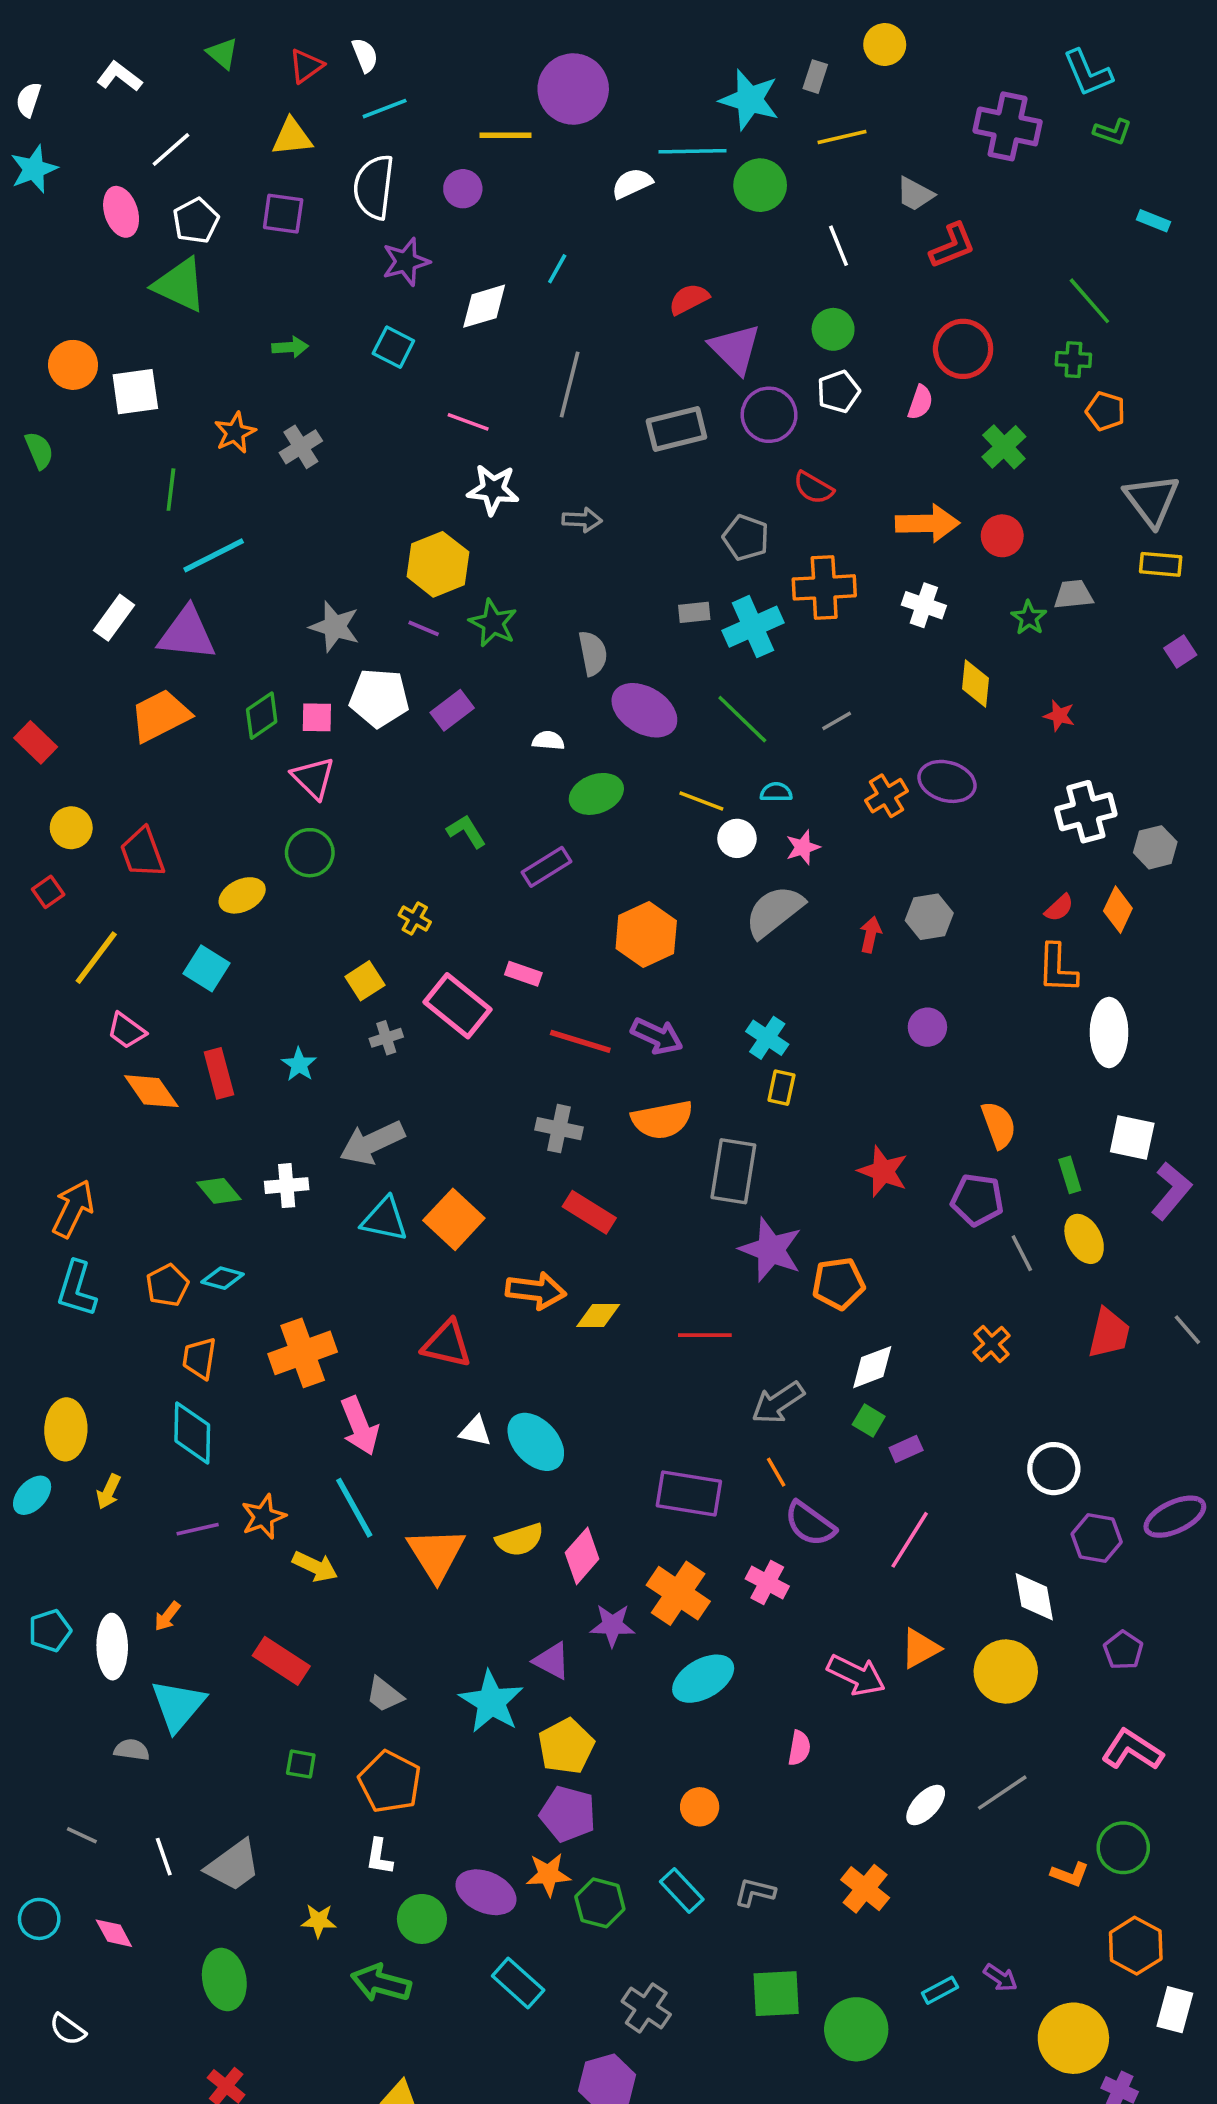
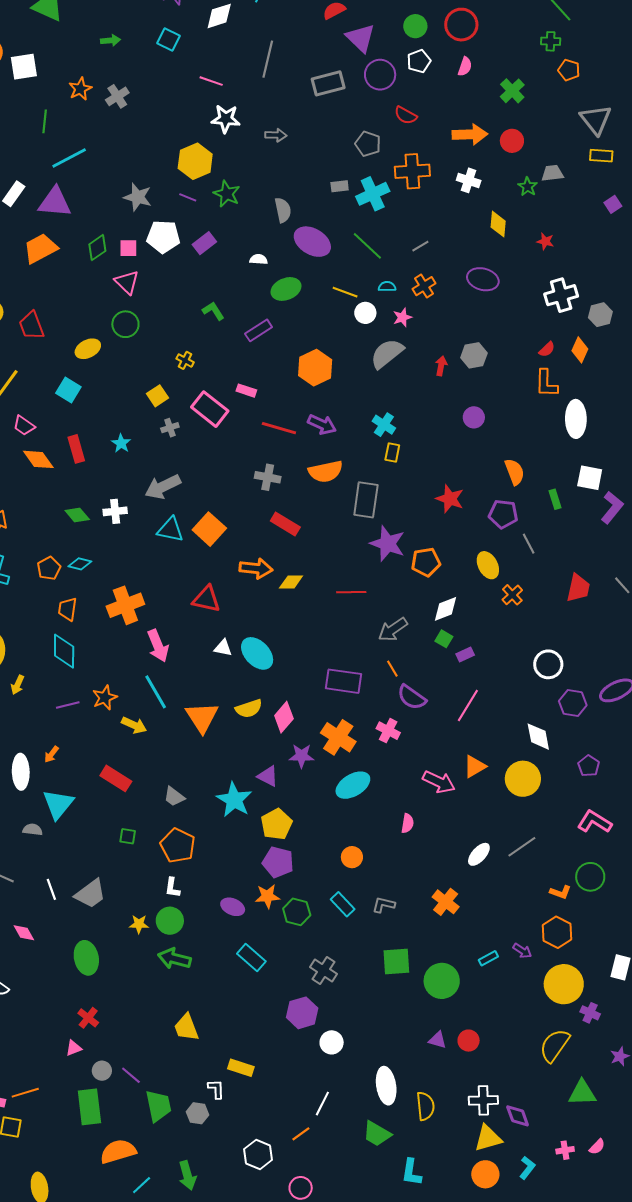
red circle: (963, 349) -> (461, 25), moved
orange cross: (886, 796) -> (424, 286), moved
yellow ellipse: (1084, 1239) -> (488, 565), moved
purple ellipse: (486, 1892) -> (233, 907), size x0.7
green circle: (422, 1919) -> (170, 921), moved
orange hexagon: (1136, 1946) -> (557, 932), moved

